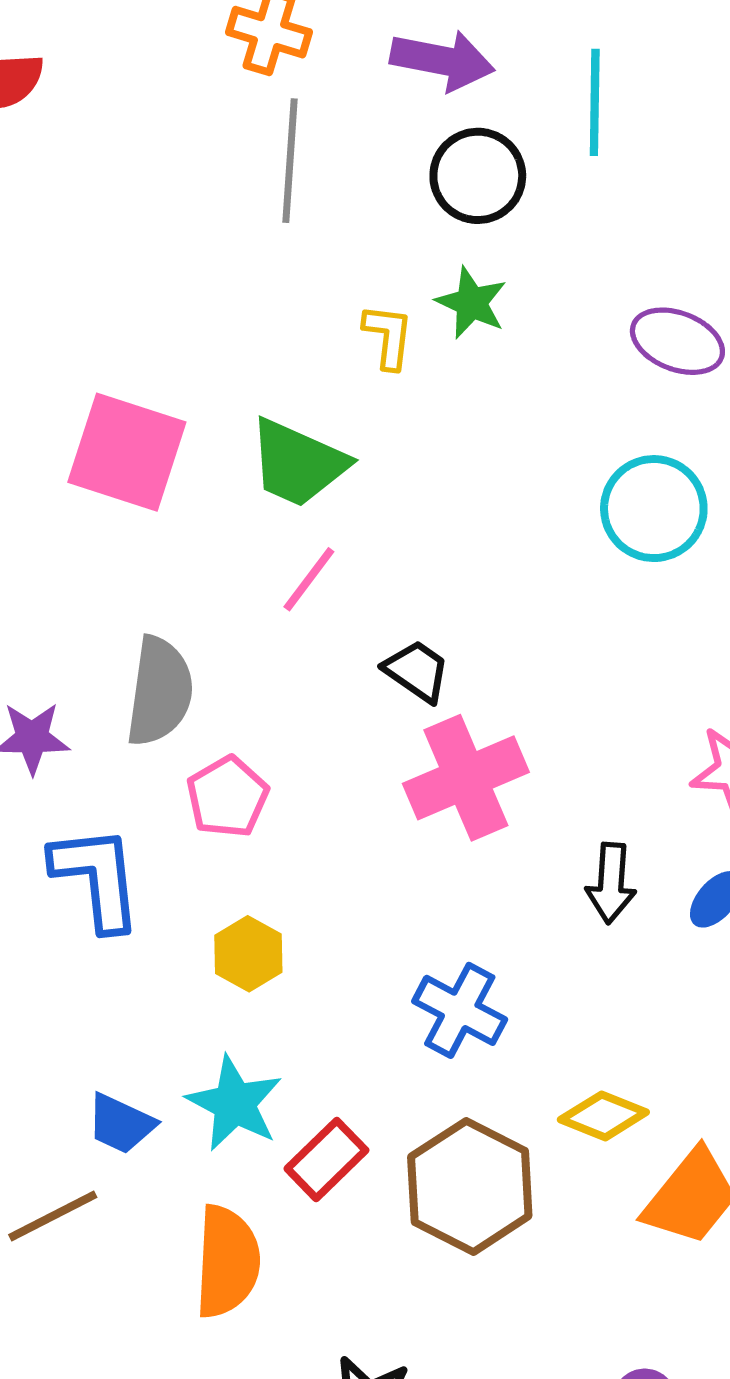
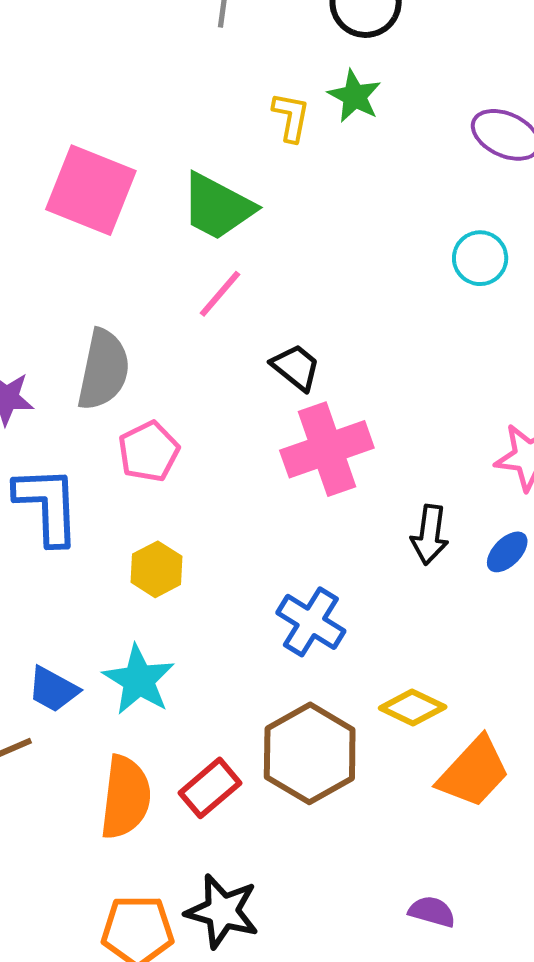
cyan circle: (654, 509) -> (480, 258), size x0.7
red rectangle: (326, 1159) -> (210, 788), moved

